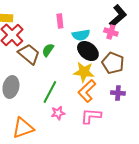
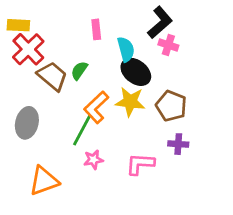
black L-shape: (118, 16) -> (160, 22), moved
cyan semicircle: (81, 35) -> (126, 49), turned -96
brown pentagon: (113, 63) -> (171, 106), moved
orange L-shape: (87, 91) -> (96, 107), moved
purple cross: (118, 93) -> (178, 144), moved

